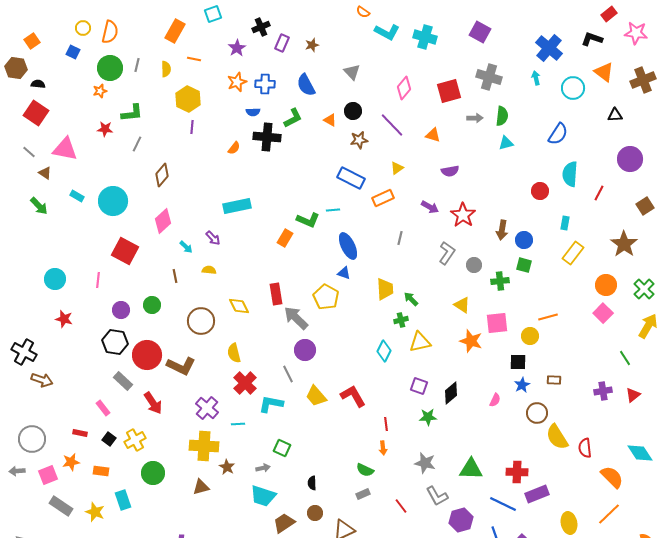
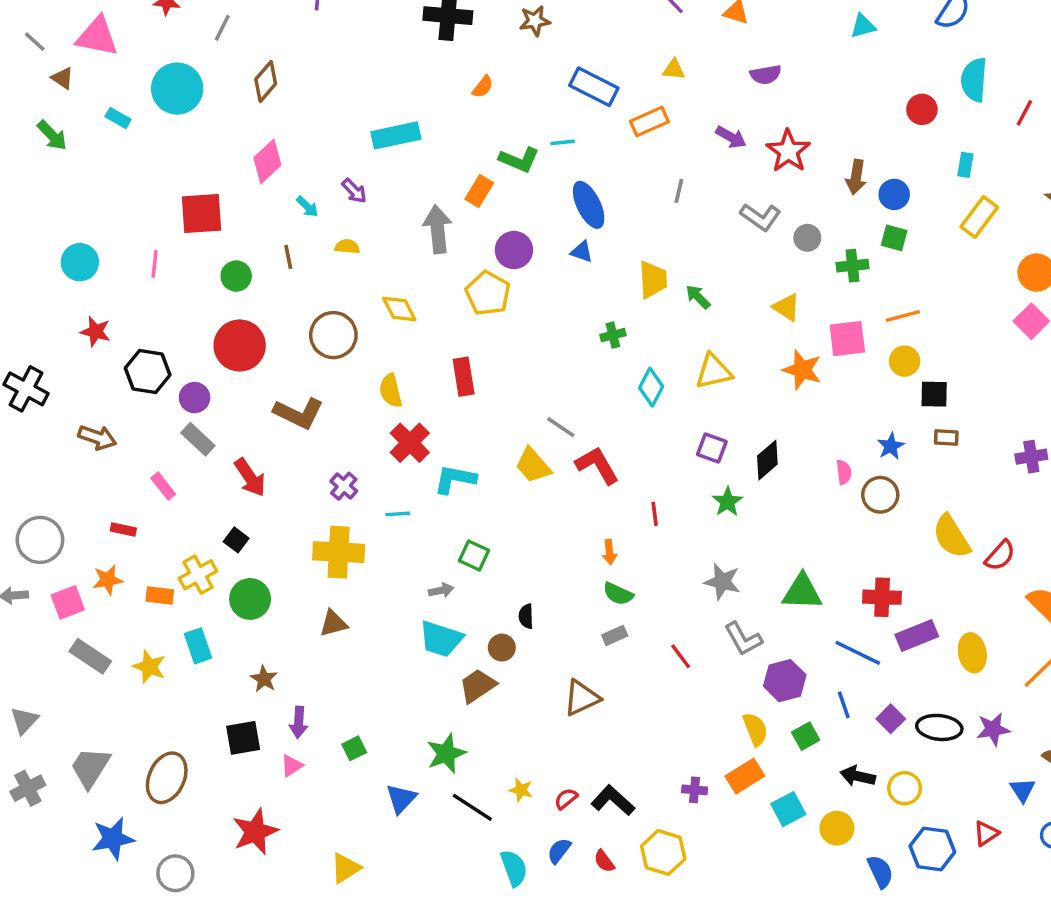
brown star: (359, 140) -> (535, 21), moved
orange semicircle: (234, 148) -> (483, 87), moved
yellow triangle: (397, 168) -> (674, 69), turned 40
cyan circle: (113, 201) -> (177, 89), moved
red square: (125, 251) -> (201, 214), turned -32
gray L-shape: (447, 253) -> (760, 217), turned 90
red rectangle: (276, 294) -> (464, 377), moved
yellow pentagon: (326, 297) -> (488, 293), moved
green circle: (152, 305) -> (236, 276), moved
purple circle: (121, 310) -> (194, 398), moved
orange line: (548, 317) -> (903, 316), moved
gray arrow: (296, 318) -> (438, 229), moved, turned 40
green cross: (401, 320) -> (613, 335), moved
black hexagon: (115, 342) -> (148, 372), moved
purple circle: (305, 350) -> (514, 250), moved
red circle: (147, 355) -> (240, 345), moved
black square: (518, 362) -> (934, 394), moved
gray line: (288, 374) -> (561, 427), moved, turned -30
brown arrow: (42, 380) -> (97, 437), moved
pink semicircle: (495, 400) -> (844, 472), turned -32
purple cross: (207, 408) -> (344, 486), size x0.7
brown circle: (537, 413) -> (880, 495), moved
green star: (428, 417) -> (727, 502), turned -30
black square: (109, 439) -> (236, 540), moved
yellow cross: (135, 440) -> (198, 575), moved
orange arrow: (383, 448) -> (609, 552), moved
red semicircle: (585, 448) -> (1000, 556), turned -132
brown star: (227, 467) -> (264, 679), moved
brown circle: (315, 513) -> (502, 648), moved
yellow ellipse: (569, 523) -> (972, 653), moved

